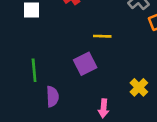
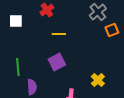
yellow line: (102, 36) -> (59, 34), moved

